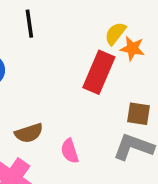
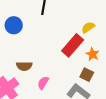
orange star: (132, 48) -> (92, 54), moved
pink semicircle: (70, 151) -> (43, 83), turned 32

